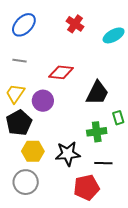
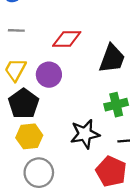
yellow hexagon: (33, 151) -> (29, 136), moved
red pentagon: (86, 187) -> (111, 171), turned -30

